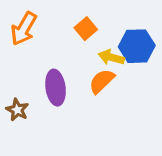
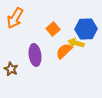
orange square: (86, 29) -> (53, 29), moved
yellow arrow: (111, 57) -> (76, 43), moved

